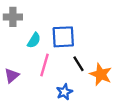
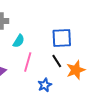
blue square: (63, 37) -> (62, 38), moved
orange star: (101, 74) -> (76, 70), turned 30

